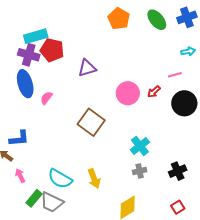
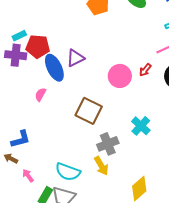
cyan rectangle: (36, 36) -> (19, 36), size x0.6
blue ellipse: (25, 84) -> (54, 68), moved
gray cross: (140, 171) -> (108, 144), moved, size x1.5

